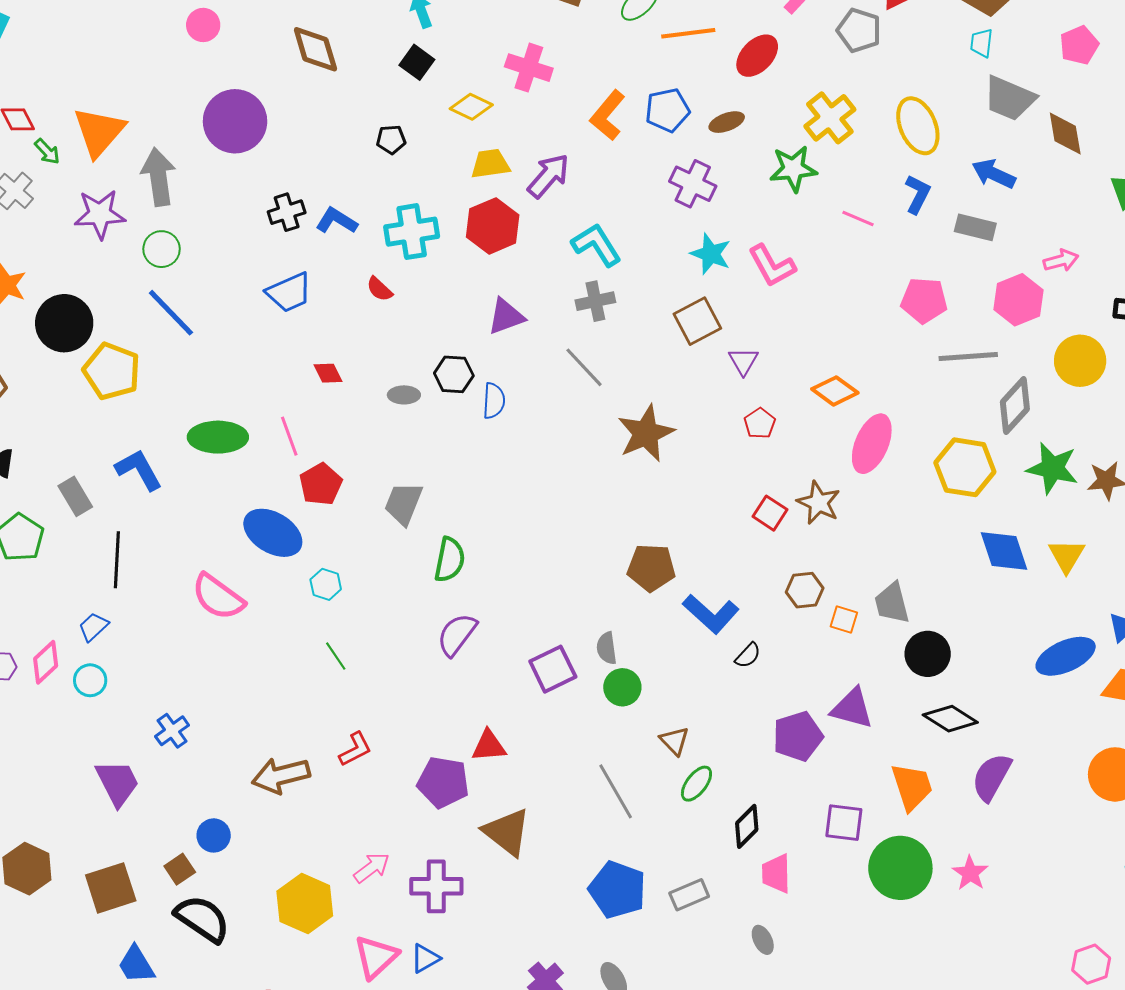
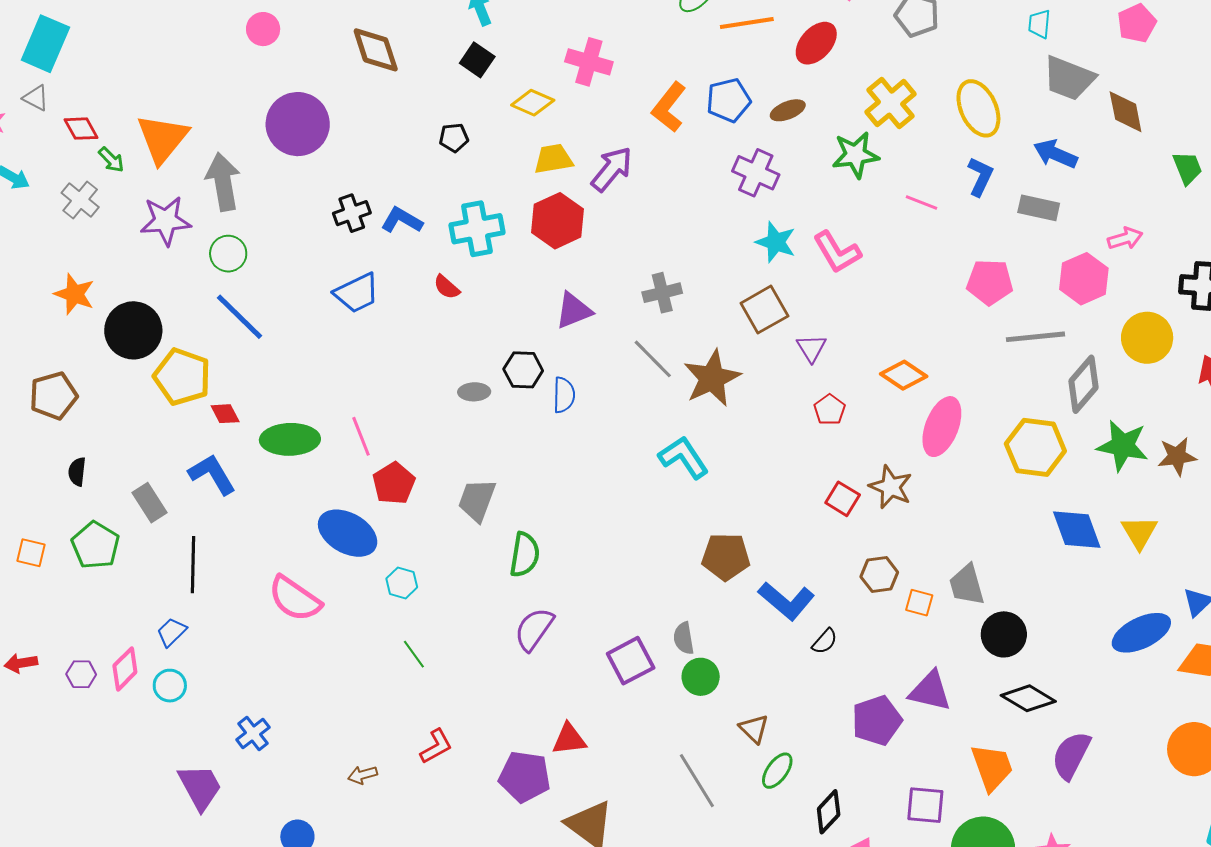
cyan L-shape: (596, 245) -> (684, 457), moved
red diamond: (328, 373) -> (225, 414), moved
brown star: (646, 433) -> (712, 378), moved
brown arrow: (281, 776) -> (363, 775), size x0.5

